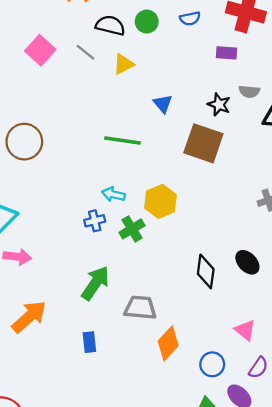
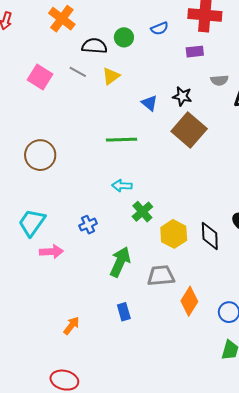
black star: (219, 105) -> (182, 96), moved
brown square: (203, 143) -> (189, 130), turned 32
yellow hexagon: (160, 201) -> (174, 234), moved
blue cross: (95, 221) -> (88, 225), moved
orange arrow: (29, 317) -> (71, 326), moved, size x0.6

